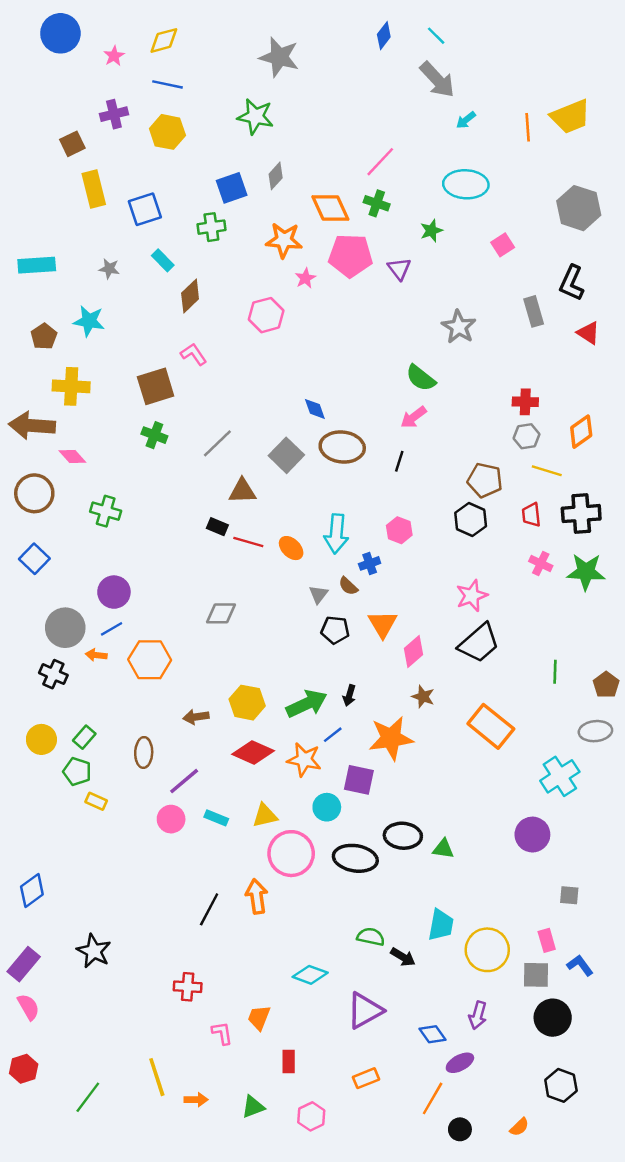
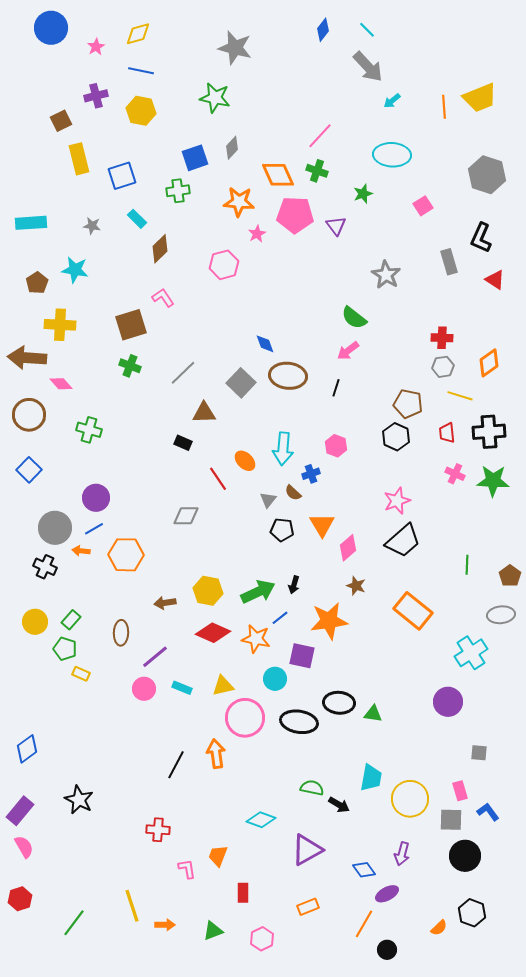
red line: (248, 542) -> (218, 479), moved, turned 40
orange semicircle: (519, 1127) -> (439, 928), moved

